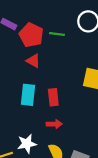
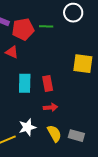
red pentagon: (31, 35) -> (23, 29), turned -30
red triangle: (33, 61) -> (12, 52), moved

